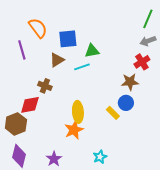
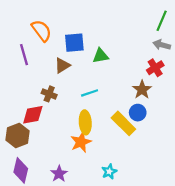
gray arrow: (148, 41) -> (162, 45), turned 35
cyan line: (82, 67) -> (90, 93), moved
brown star: (130, 82) -> (142, 90), turned -30
yellow rectangle: (113, 113) -> (123, 123), size x1.6

